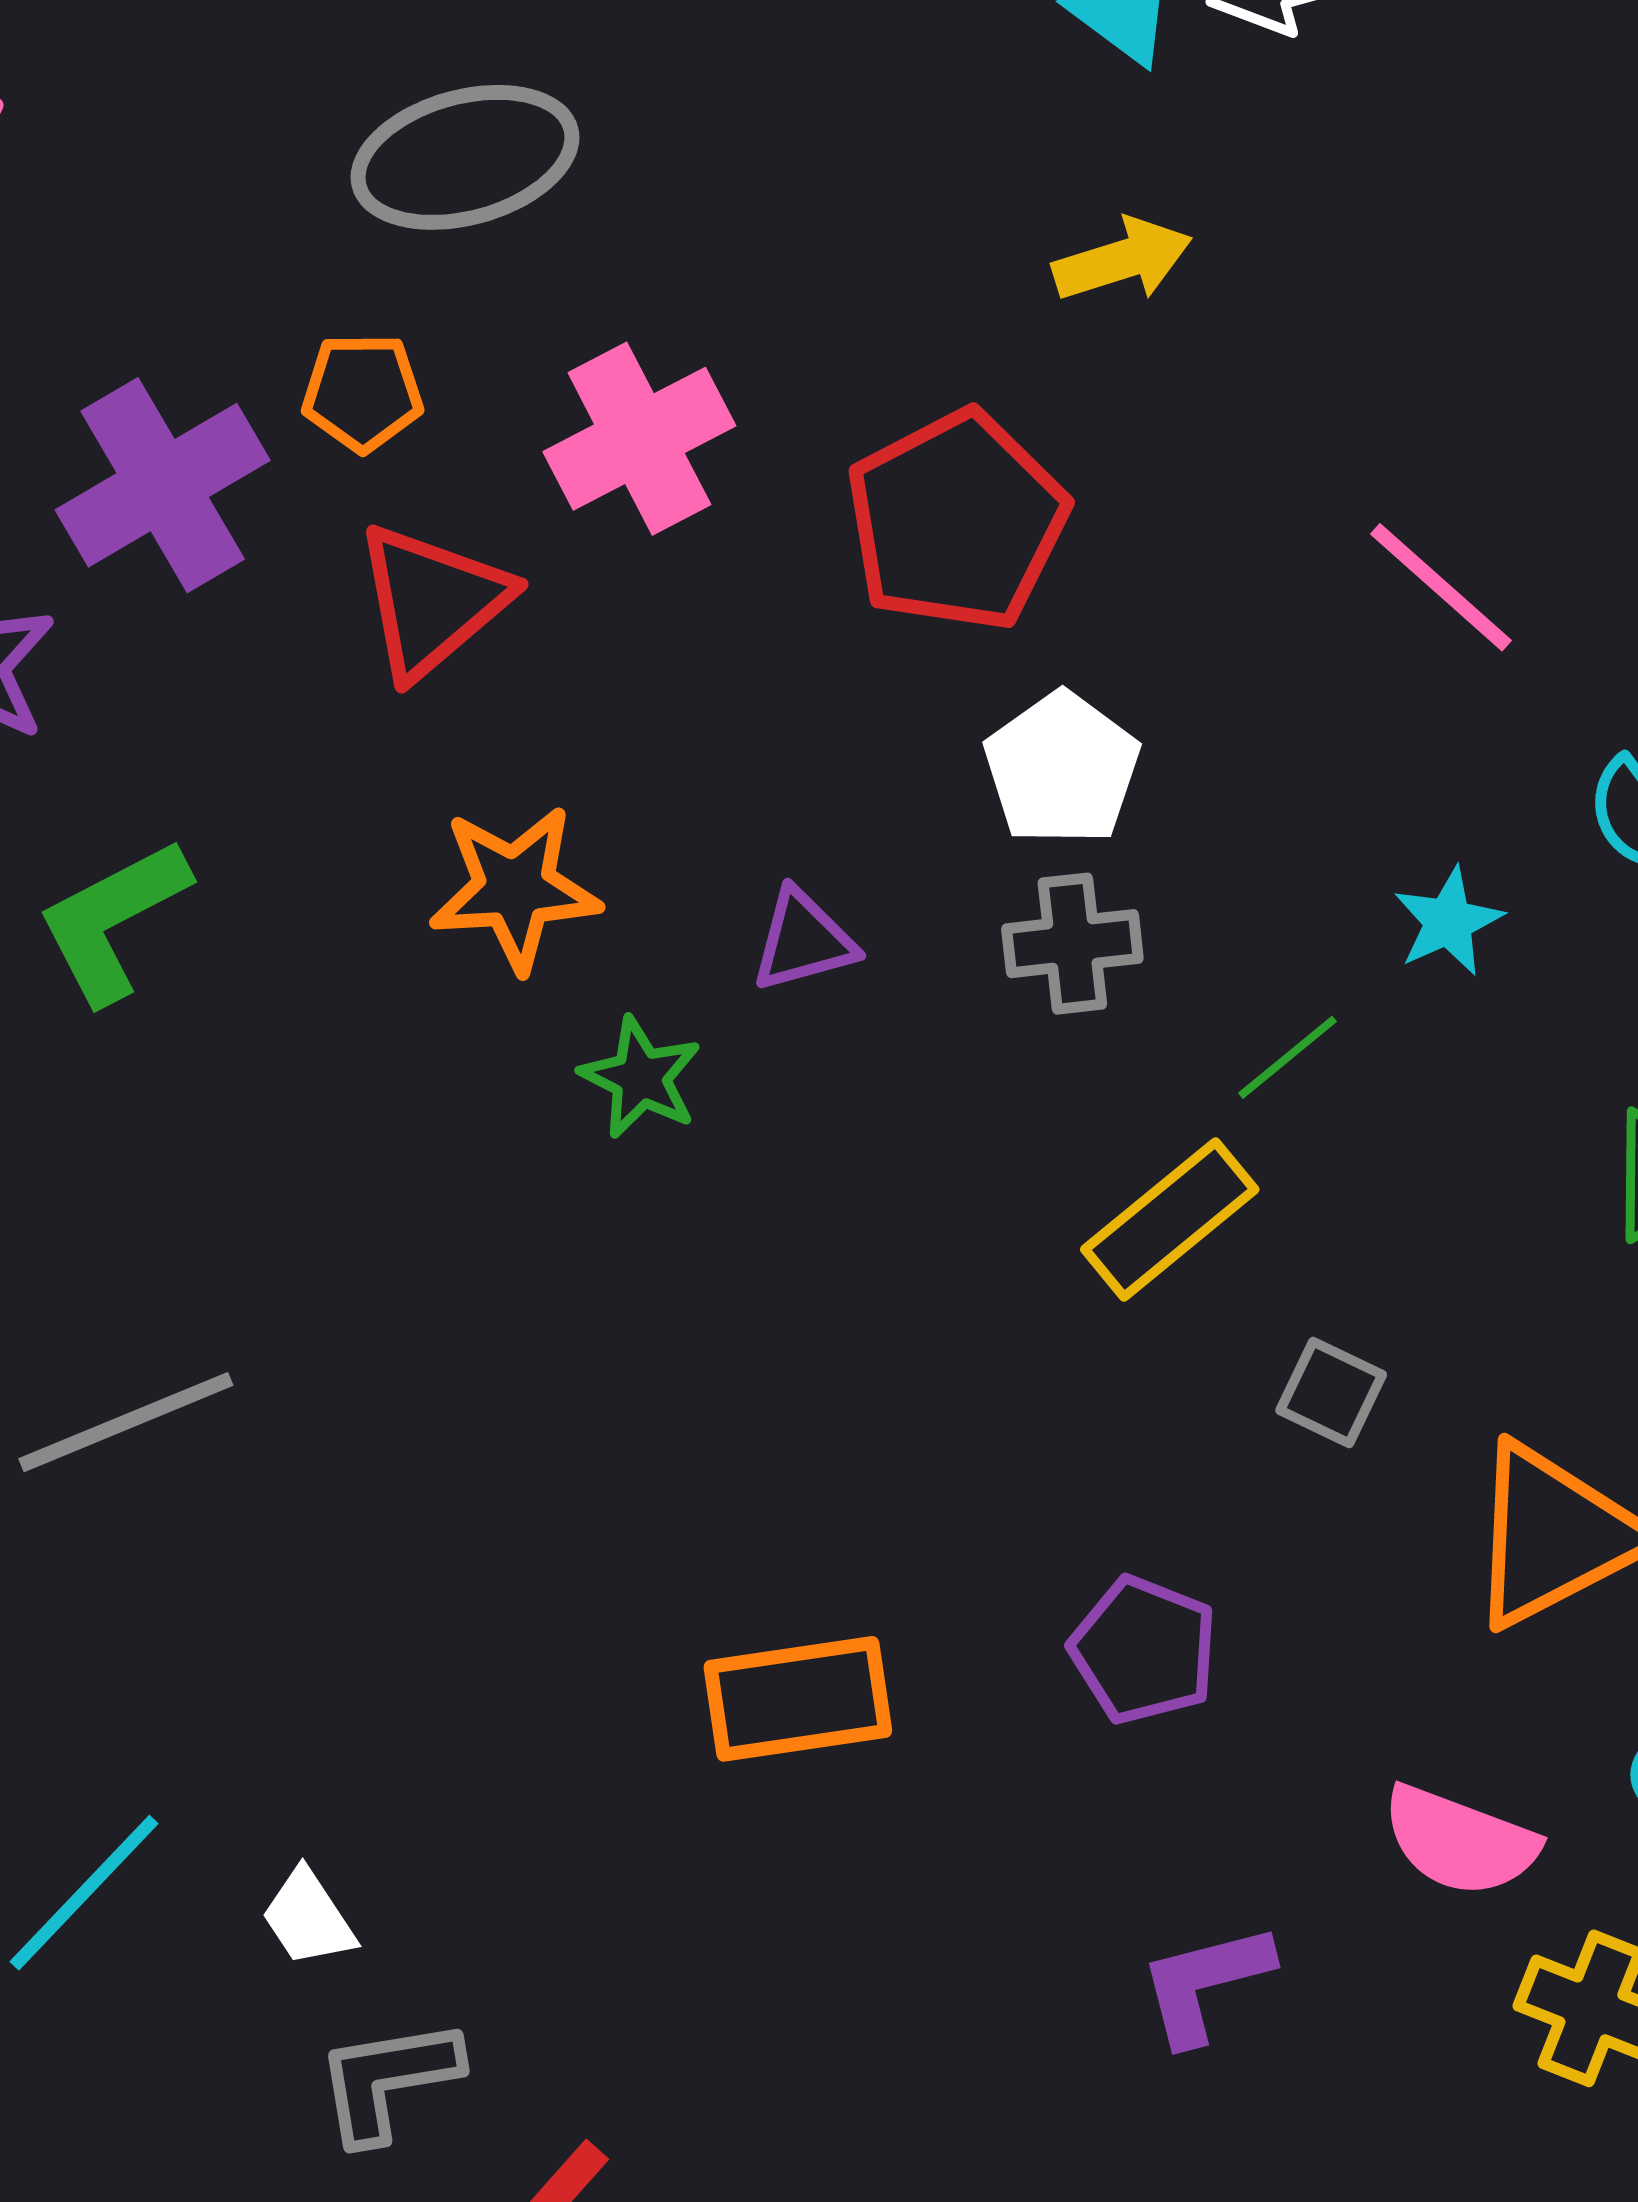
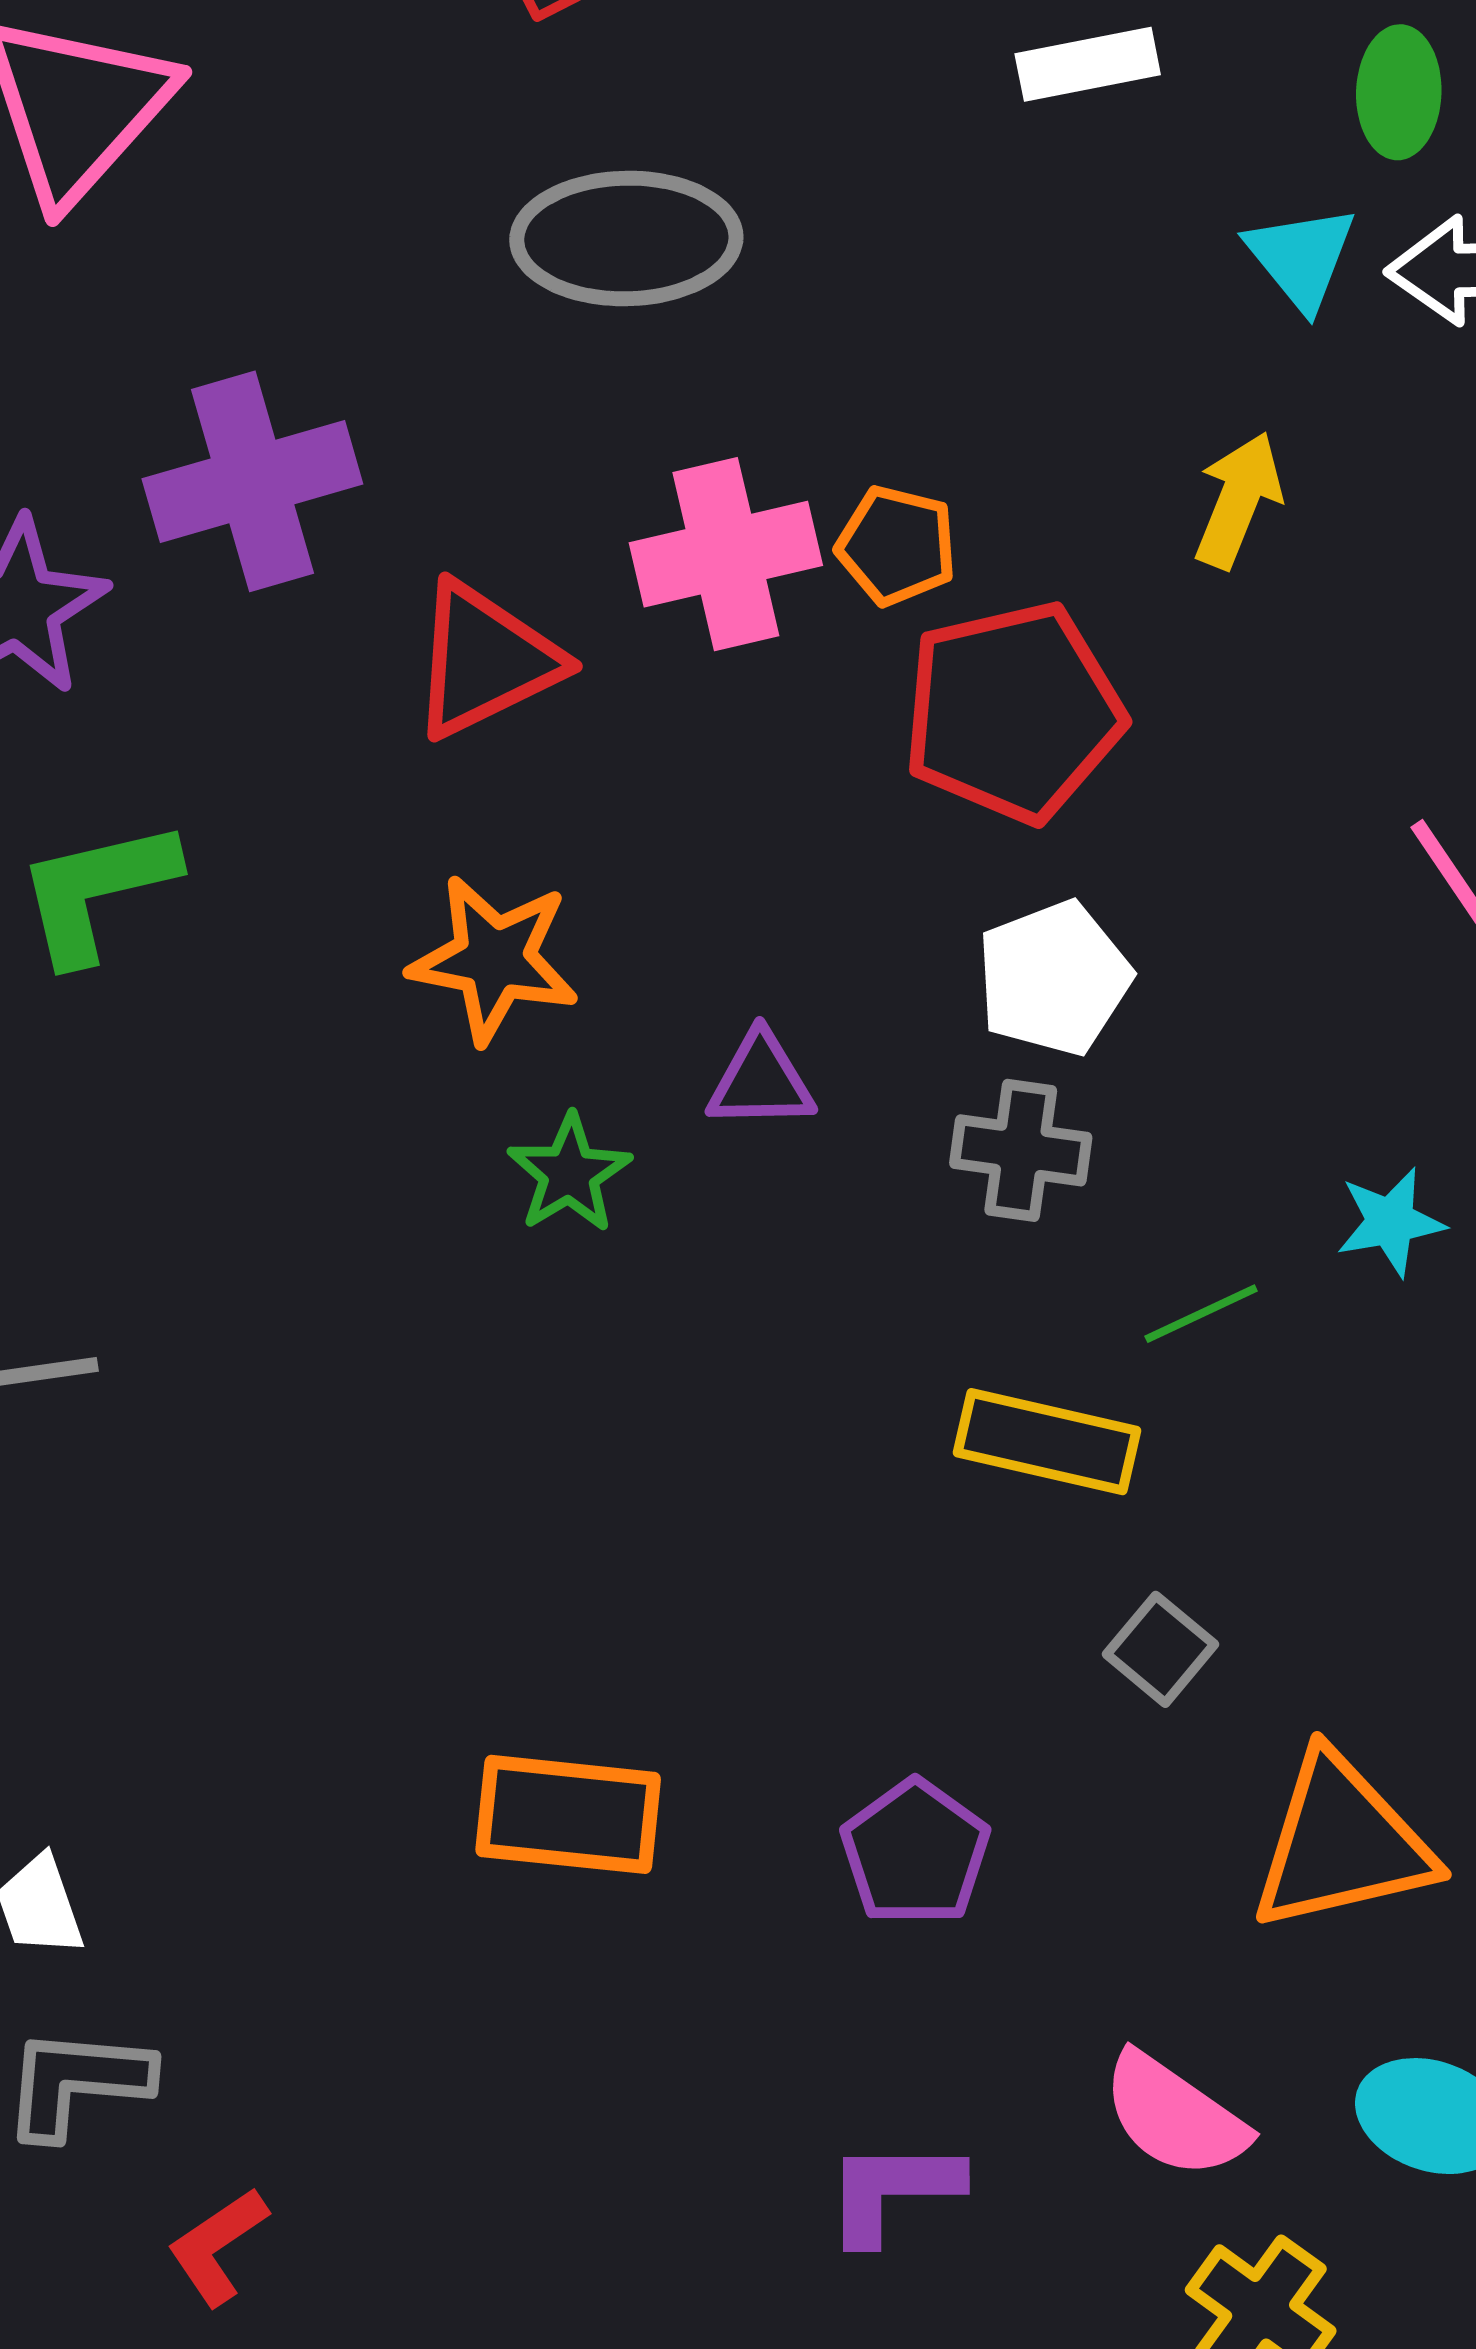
yellow arrow: (1122, 260) -> (1238, 500), turned -65
orange pentagon: (363, 392) -> (897, 546), moved
yellow rectangle: (1170, 1219) -> (1047, 1442), turned 38

